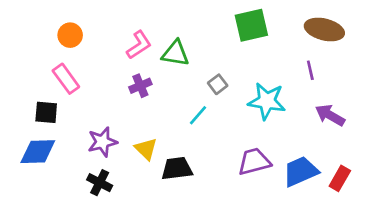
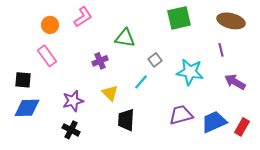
pink L-shape: (139, 45) -> (83, 17), moved
black square: (46, 112) -> (23, 80), moved
yellow triangle: (146, 149) -> (110, 93), moved
black trapezoid: (177, 169) -> (126, 120), turned -80

